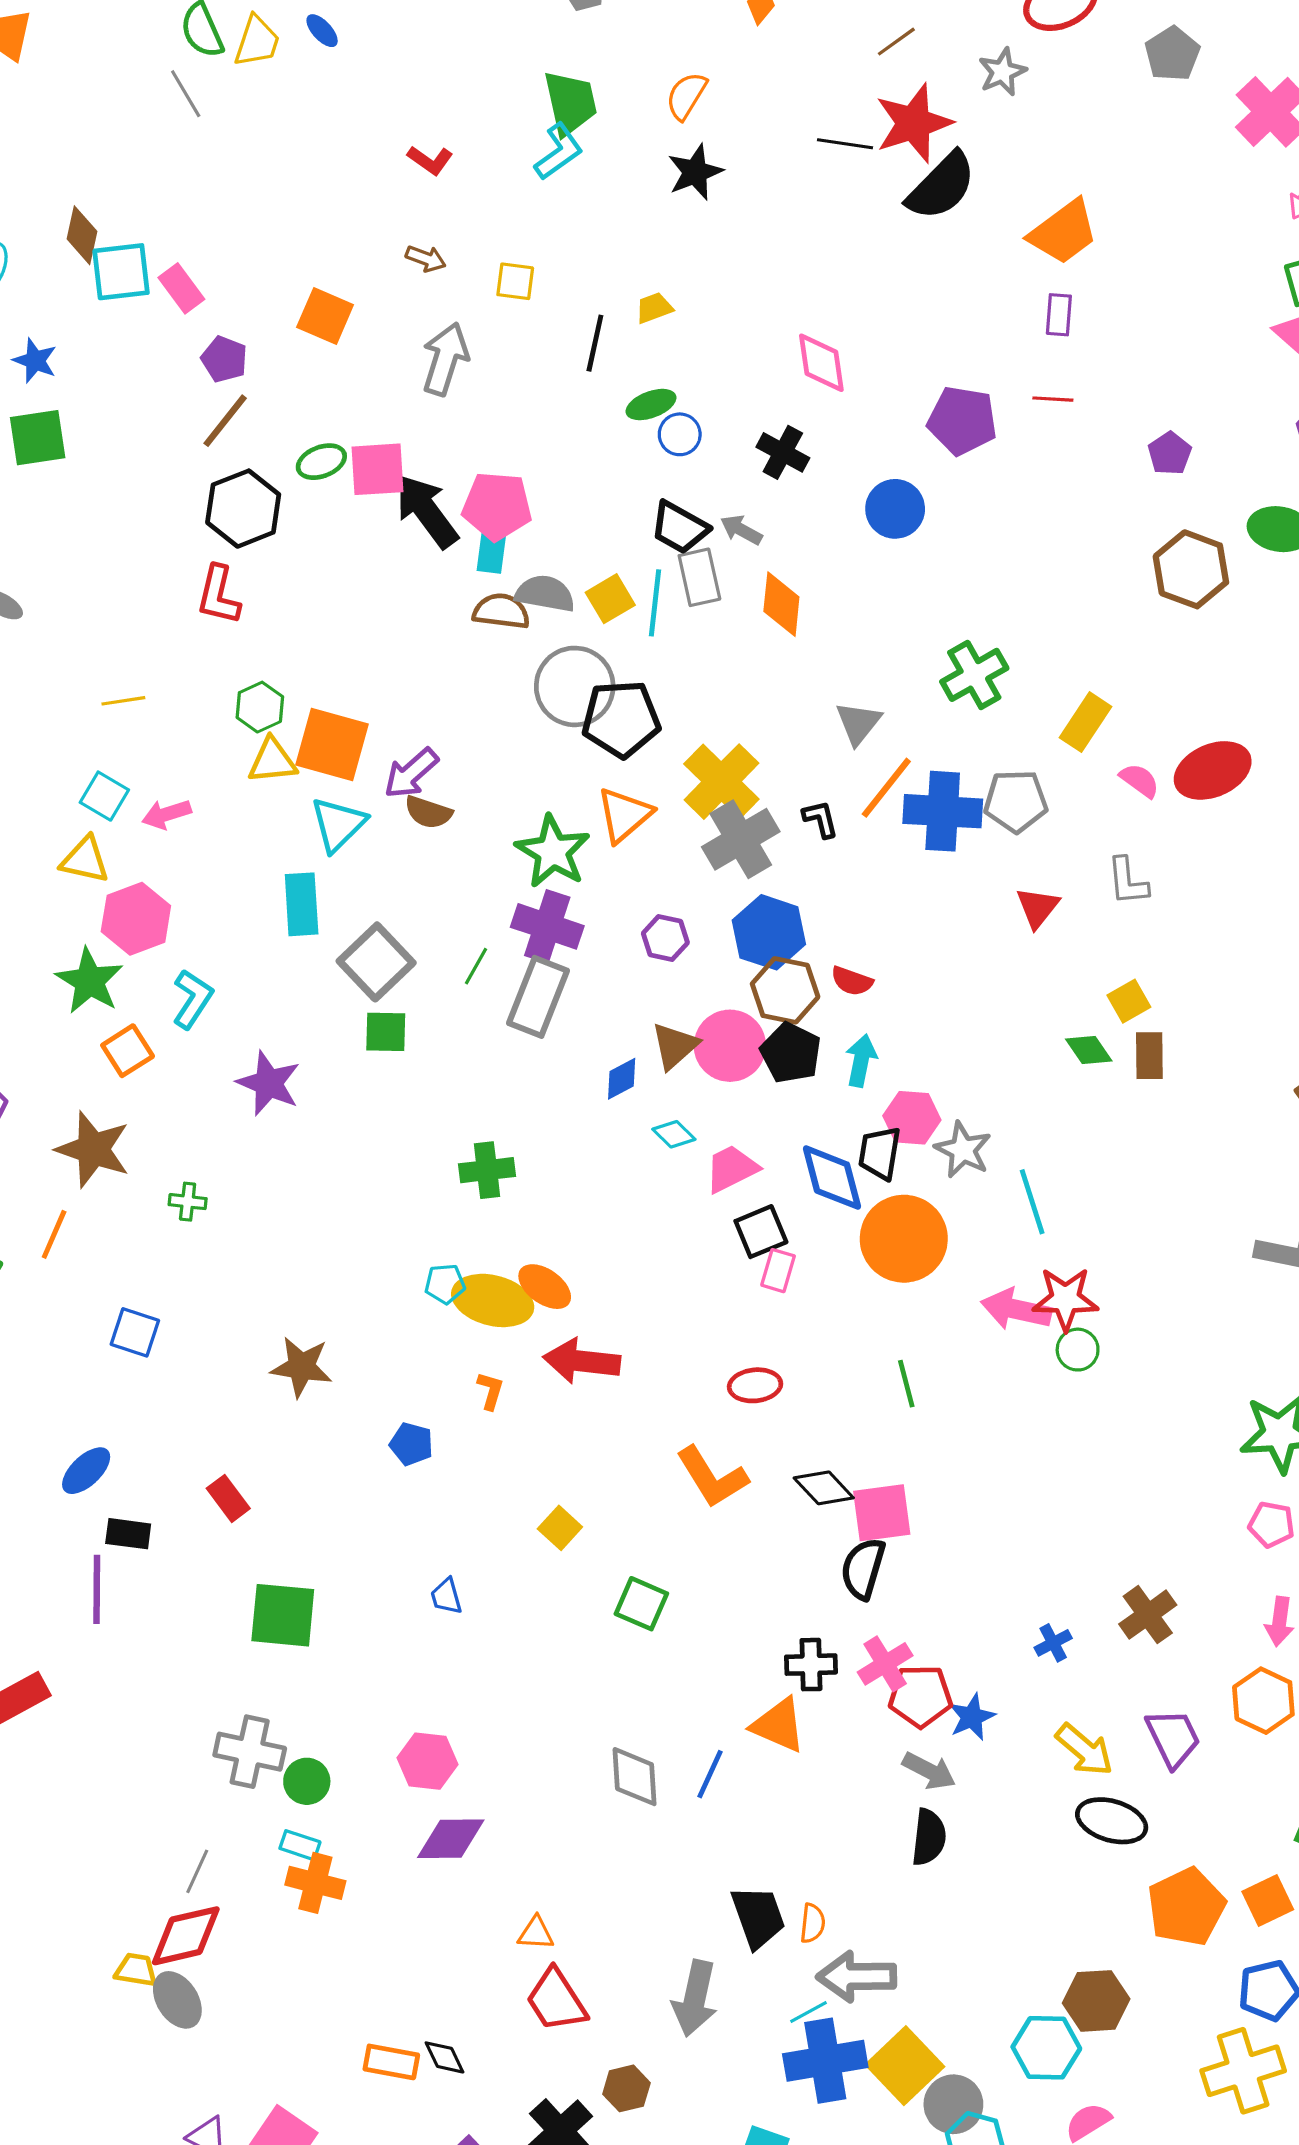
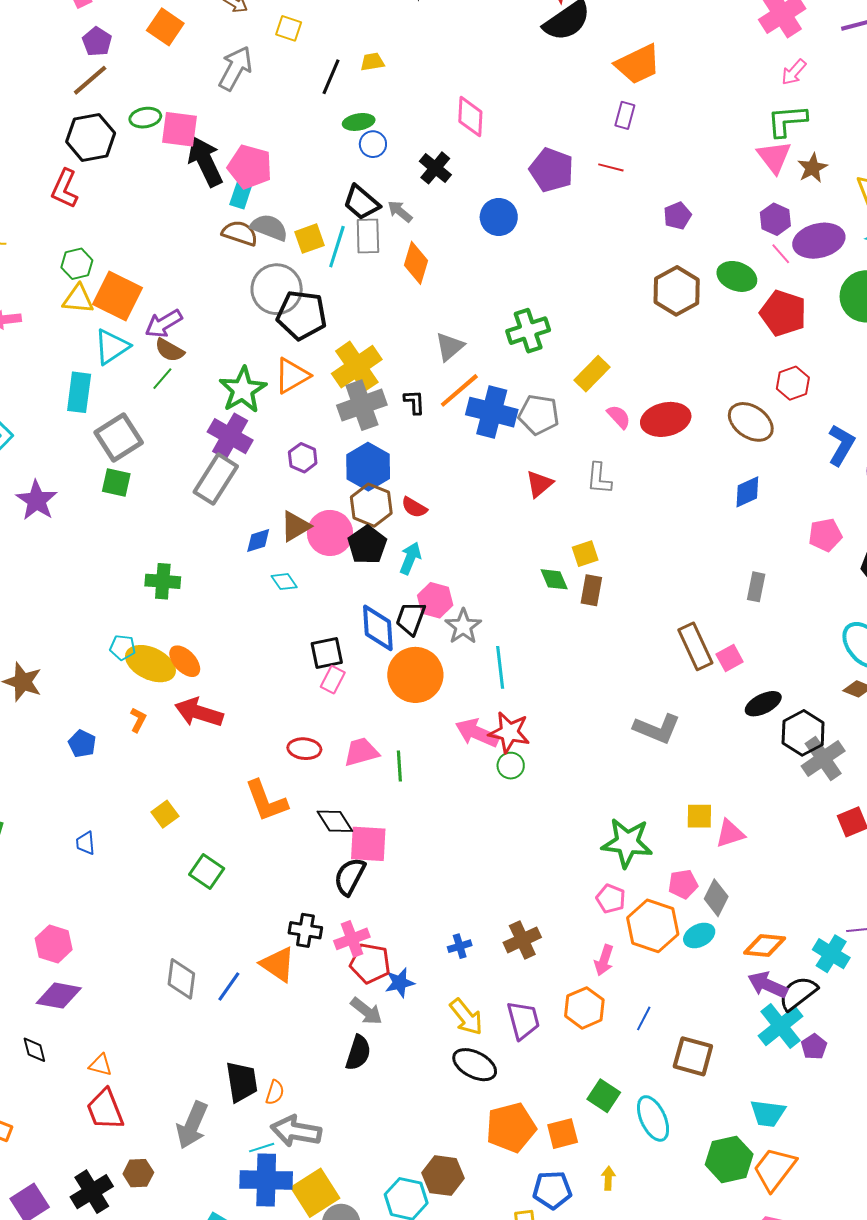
green line: (476, 966) -> (162, 379), moved
pink trapezoid: (732, 1169) -> (361, 752), moved
black diamond: (444, 2057) -> (34, 1050), moved

